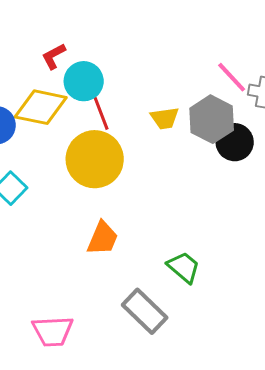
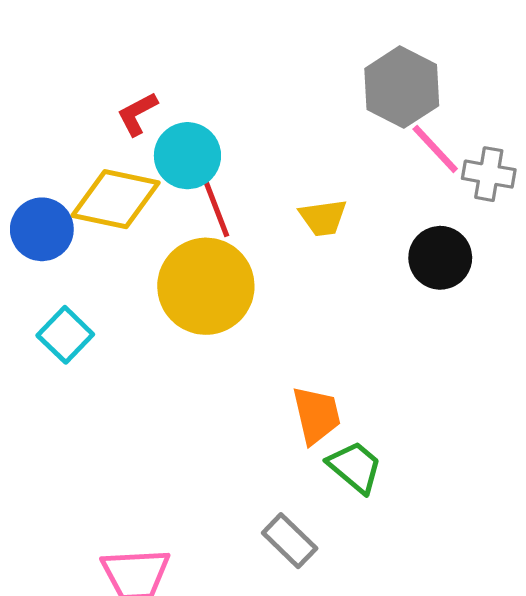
gray hexagon: (212, 119) -> (402, 87), moved
orange trapezoid: (103, 238) -> (316, 415), moved, turned -36
gray rectangle: (145, 311) -> (290, 541), size x0.7

